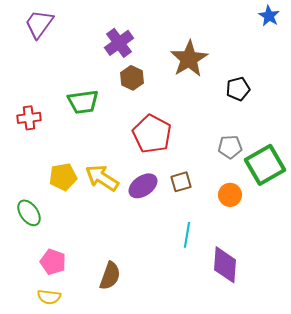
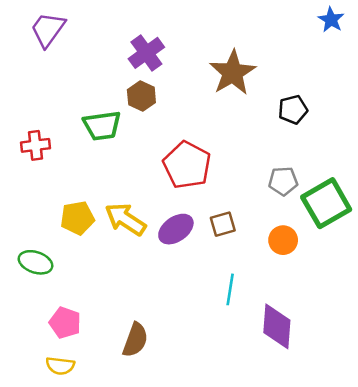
brown hexagon: (132, 78) -> (141, 96), moved
green ellipse: (29, 213) -> (36, 262), turned -36

